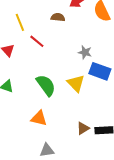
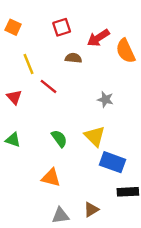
blue rectangle: (100, 71) -> (113, 162), moved
green semicircle: (46, 85) -> (59, 139), size x0.7
brown triangle: (83, 128) -> (91, 210), moved

